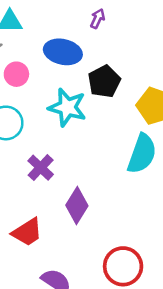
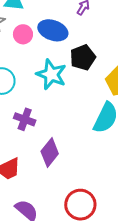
pink circle: (16, 74) -> (23, 34), moved
purple cross: (41, 168) -> (25, 119), turned -30

